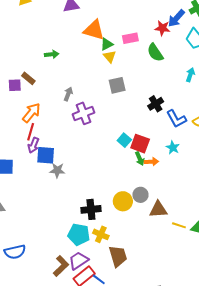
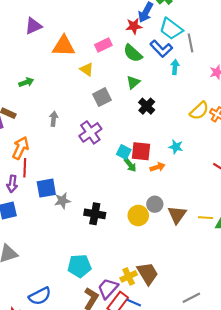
green triangle: (107, 44) -> (133, 82), moved
purple cross: (84, 113) -> (90, 132), moved
blue L-shape: (176, 119) -> (161, 49), moved
purple arrow: (33, 145) -> (12, 184), moved
green arrow: (140, 159) -> (130, 165), moved
black cross: (91, 209) -> (95, 214), moved, turned 30
brown triangle: (158, 209) -> (177, 215), turned -36
yellow line: (179, 225) -> (206, 218), moved
cyan pentagon: (79, 234) -> (79, 266), moved
yellow cross: (101, 234) -> (129, 276), moved, turned -35

